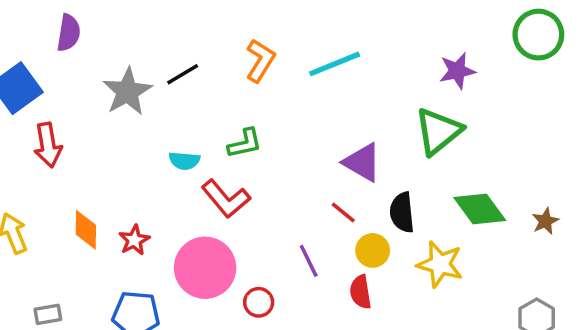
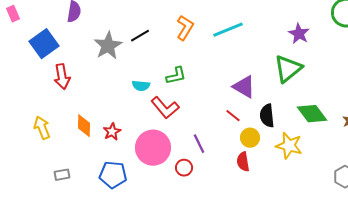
purple star: (457, 71) -> (299, 34), turned -30
purple line: (309, 261) -> (199, 144), moved

